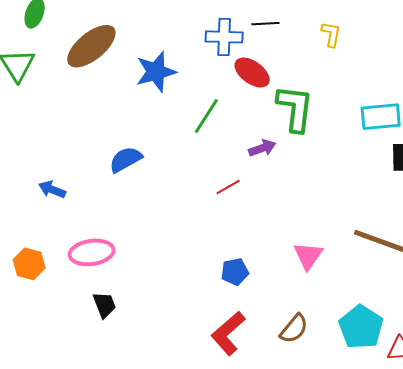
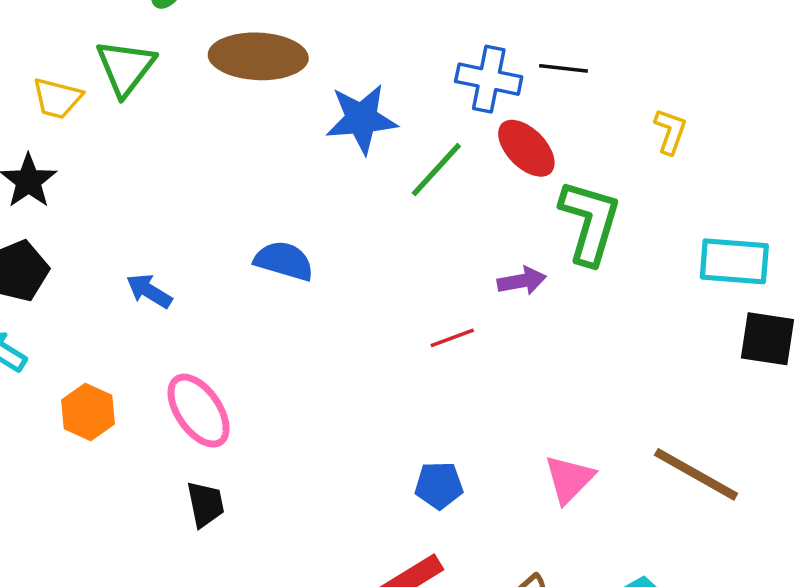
yellow L-shape: (331, 34) -> (670, 131), moved
brown ellipse: (91, 46) -> (258, 56), turned 32
green line: (206, 116) -> (436, 170), moved
blue semicircle: (126, 159) -> (284, 261), turned 36
pink ellipse: (92, 252) -> (199, 411), turned 54

